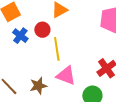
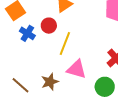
yellow line: (57, 49) -> (65, 43), turned 35

